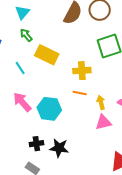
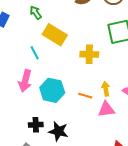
cyan line: (20, 68) -> (35, 53), moved
orange line: (80, 93) -> (85, 96), moved
pink arrow: (22, 102) -> (25, 81), turned -130

